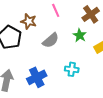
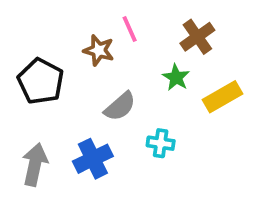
brown star: (29, 21) -> (99, 50), moved
gray semicircle: (51, 40) -> (120, 106), moved

